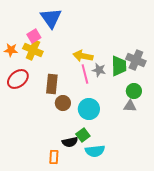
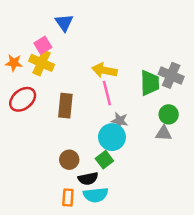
blue triangle: (51, 18) -> (64, 23), size x0.7
gray star: (99, 70) -> (120, 121), moved
brown circle: (63, 103) -> (69, 160), moved
green square: (83, 135) -> (104, 160), moved
cyan semicircle: (95, 151) -> (96, 195), moved

